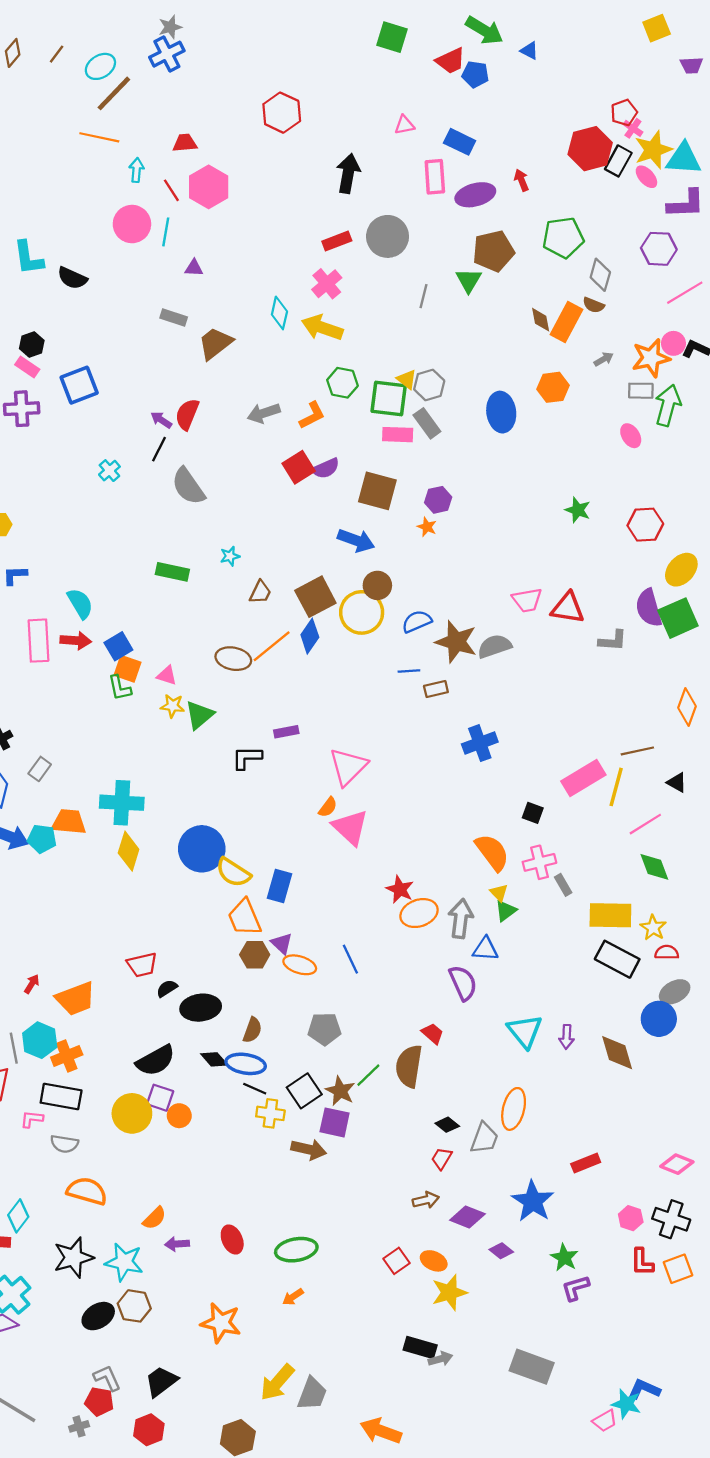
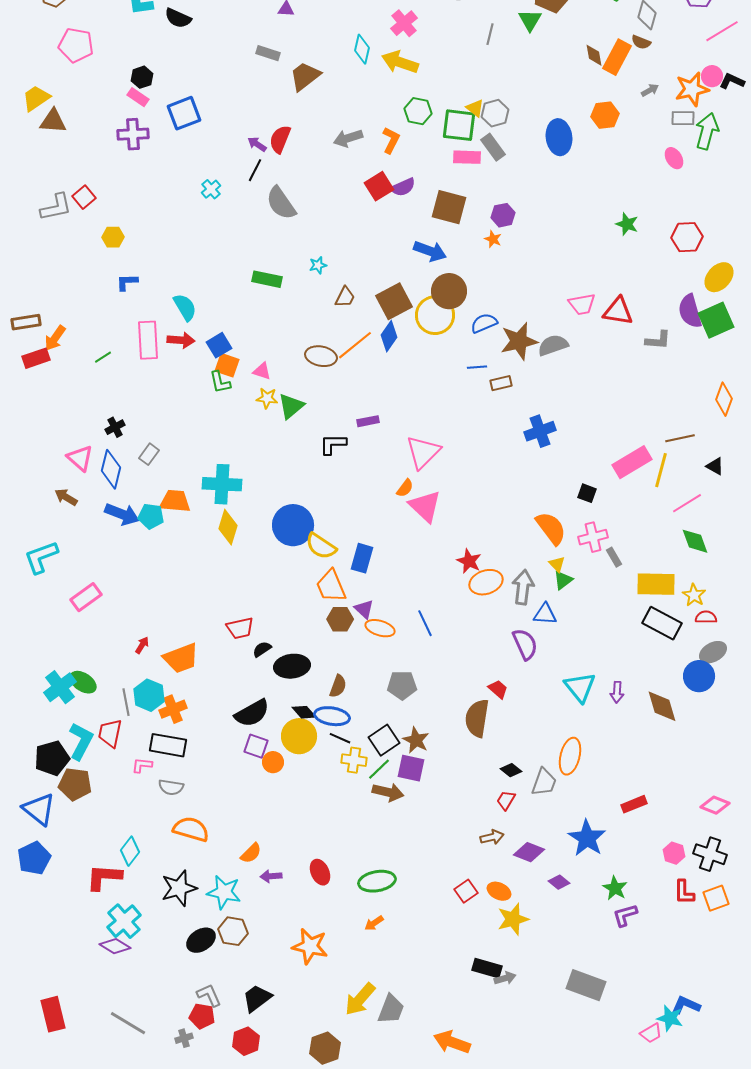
orange L-shape: (312, 415) -> (391, 140), turned -36
brown circle: (377, 585) -> (449, 291), size x1.4
brown star: (456, 642) -> (519, 341), turned -30
green line: (368, 1075) -> (379, 769), moved
yellow circle: (132, 1113) -> (299, 736), moved

